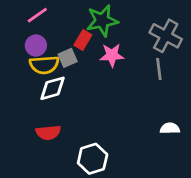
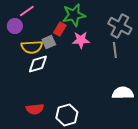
purple circle: (36, 45) -> (15, 26), moved
white semicircle: (170, 128) -> (123, 93), size x1.5
red semicircle: (48, 133) -> (35, 109), moved

